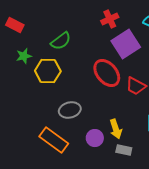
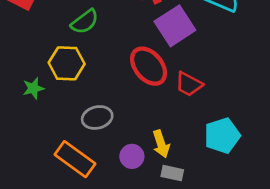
green star: (24, 56) -> (33, 88), moved

